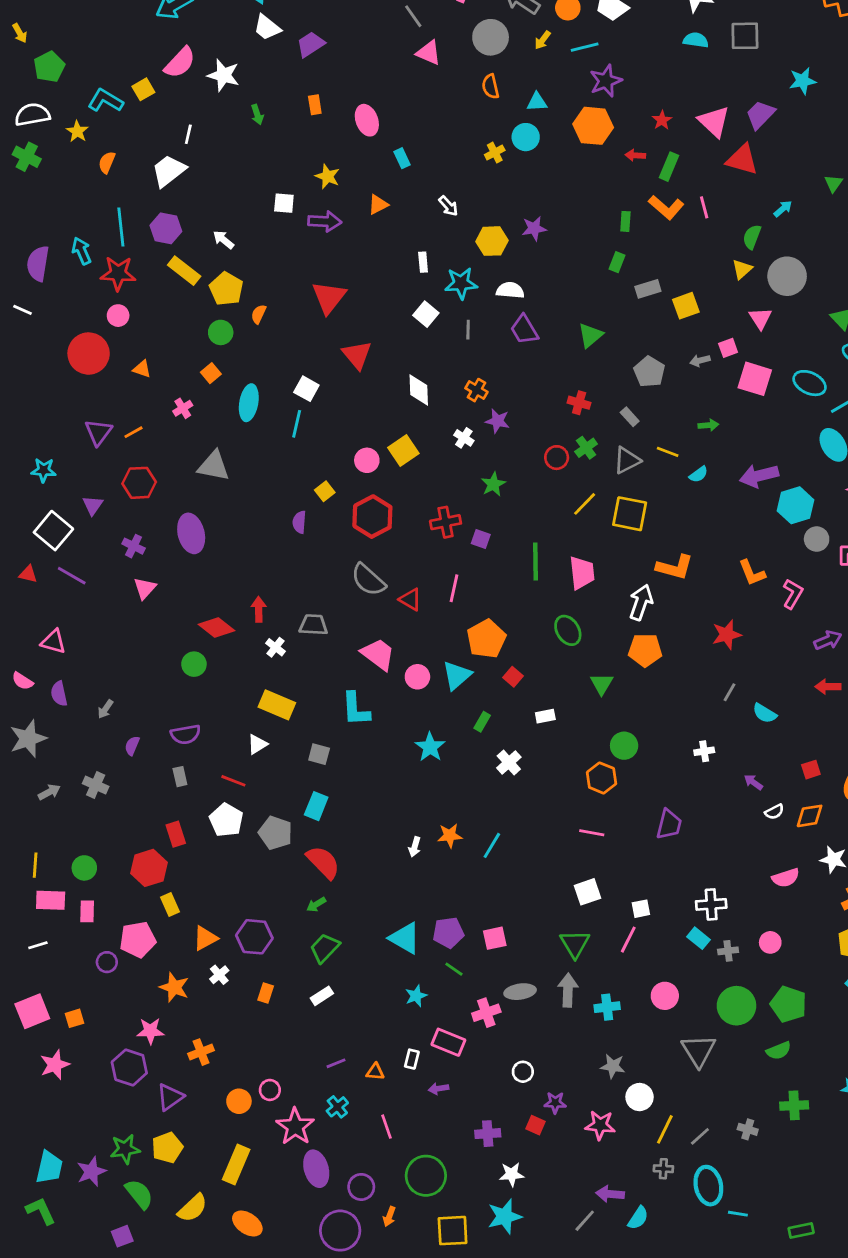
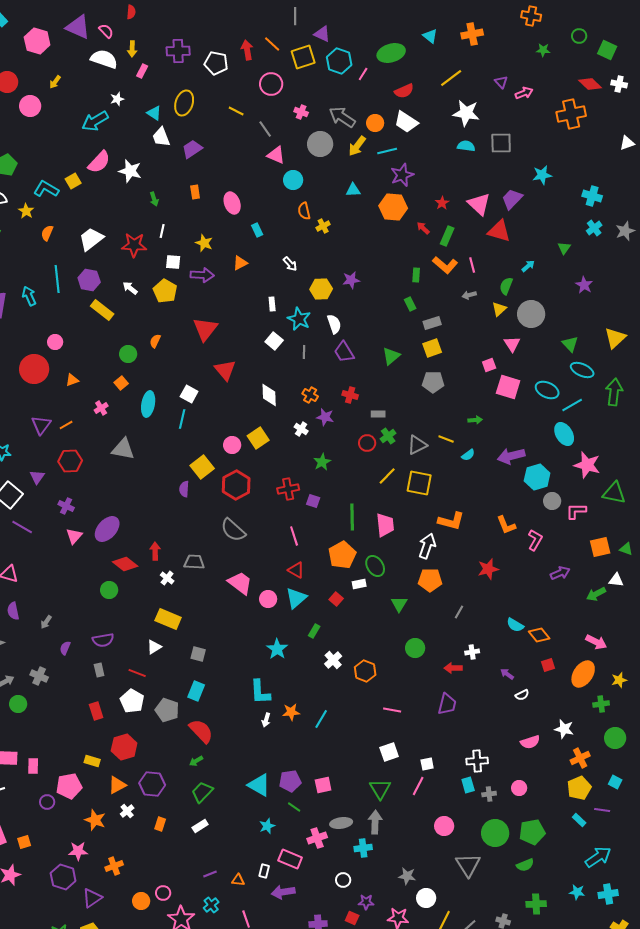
white trapezoid: (267, 27) -> (161, 137), turned 30
yellow arrow: (543, 40) -> (357, 146), size x1.5
orange semicircle: (491, 86) -> (304, 211), moved
white line: (188, 134) -> (162, 231), moved
cyan circle: (526, 137) -> (293, 180), moved
red arrow: (635, 155) -> (423, 228), turned 40
green rectangle: (617, 262) -> (410, 304), turned -48
red star: (118, 273) -> (134, 245), moved
cyan star: (461, 283) -> (299, 319), turned 30
yellow pentagon: (226, 289) -> (165, 291), moved
white semicircle: (510, 290) -> (334, 324), turned 66
yellow square: (686, 306) -> (432, 348), moved
gray arrow: (700, 361) -> (469, 295), moved
orange triangle: (142, 369) -> (72, 380), turned -40
gray pentagon: (649, 372) -> (433, 382), turned -30
red cross: (579, 403) -> (350, 395), moved
gray rectangle: (630, 417) -> (378, 414), moved, turned -48
yellow square: (325, 491) -> (202, 467), size x1.6
purple ellipse: (191, 533) -> (107, 529), moved, turned 56
pink line: (454, 588) -> (294, 536), turned -30
red triangle: (410, 599) -> (296, 570), moved
orange pentagon: (486, 639) -> (342, 555), moved
red arrow: (828, 687) -> (453, 668), moved
gray line: (729, 692) -> (459, 612), moved
cyan L-shape: (356, 709) -> (260, 692), moved
white rectangle: (545, 716) -> (359, 584), moved
orange hexagon: (602, 778) -> (365, 671), moved
orange diamond: (810, 816) -> (539, 635), moved, turned 60
green circle: (84, 868) -> (18, 704), moved
red hexagon: (149, 868) -> (124, 747), moved
yellow rectangle: (170, 904) -> (92, 761), turned -49
cyan rectangle: (699, 938) -> (468, 785), turned 35
green pentagon: (788, 1004) -> (532, 832), turned -30
cyan cross: (607, 1007) -> (363, 848), moved
purple arrow: (439, 1089) -> (283, 892), size x1.6

